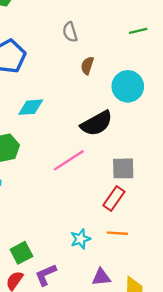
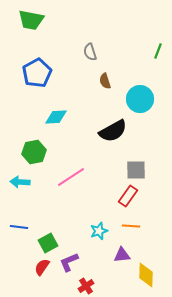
green line: (138, 31) -> (158, 51), moved, turned -56
brown semicircle: (87, 66) -> (105, 81), turned -35
pink line: (69, 160) -> (71, 177), moved
purple triangle: (101, 277) -> (122, 255), moved

